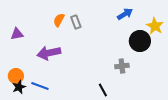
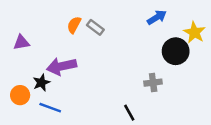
gray rectangle: (76, 22) -> (95, 27), turned -32
black star: (19, 87) -> (41, 83), moved

